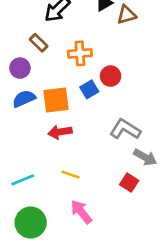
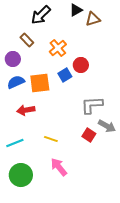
orange cross: (80, 53) -> (58, 48), turned -36
gray L-shape: (125, 129) -> (92, 105), turned -35
red arrow: (60, 132) -> (26, 110), moved
red square: (129, 183) -> (89, 135), moved

